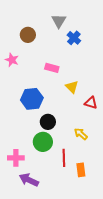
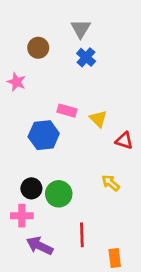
blue cross: (74, 38) -> (86, 57), moved
pink rectangle: (52, 68) -> (67, 111), moved
black circle: (48, 122) -> (31, 188), moved
red line: (64, 158) -> (82, 235), moved
orange rectangle: (81, 170) -> (115, 258), moved

